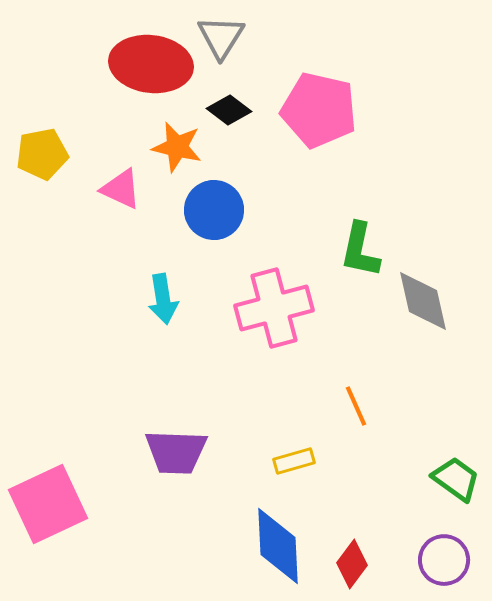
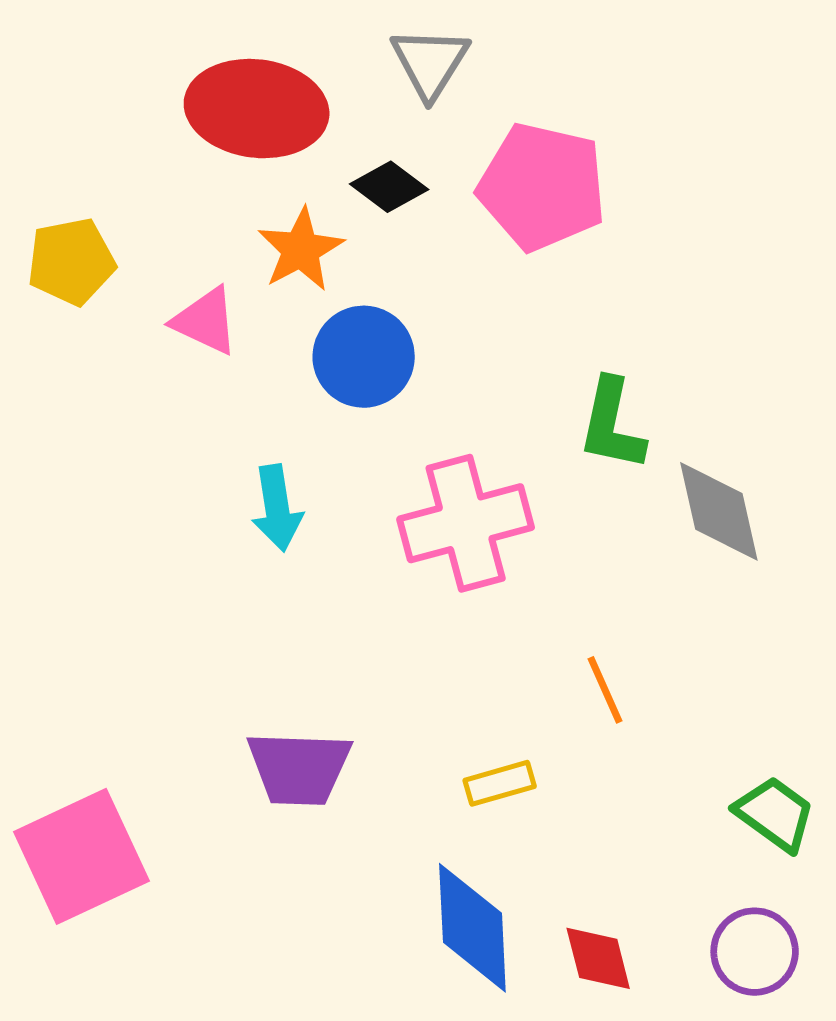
gray triangle: (221, 37) -> (430, 63), moved
orange star: (177, 147) -> (301, 250), turned 30
red diamond: (352, 564) -> (598, 958), turned -51

